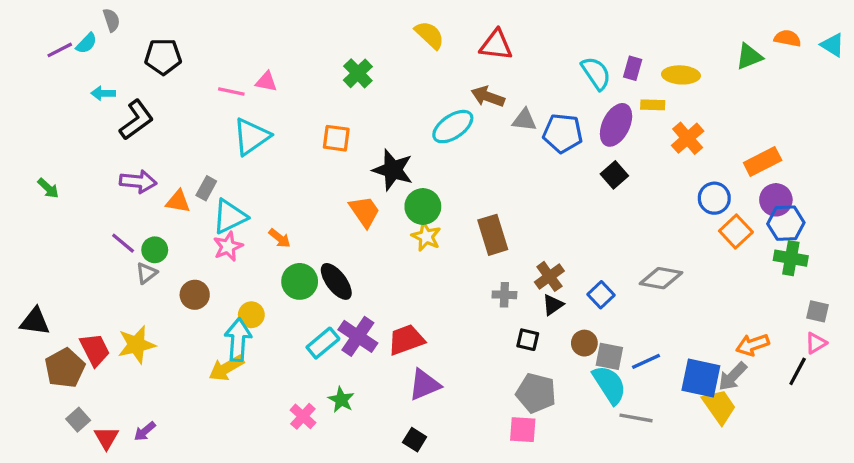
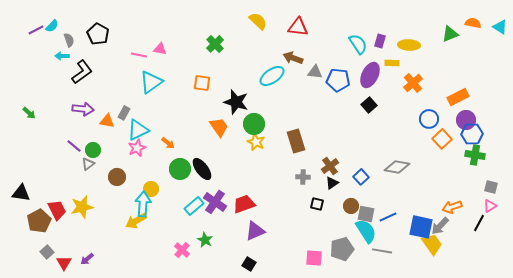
gray semicircle: (111, 20) -> (69, 40), moved
black pentagon: (163, 57) -> (98, 34), turned 30
gray pentagon: (536, 393) -> (342, 249), moved, turned -30

